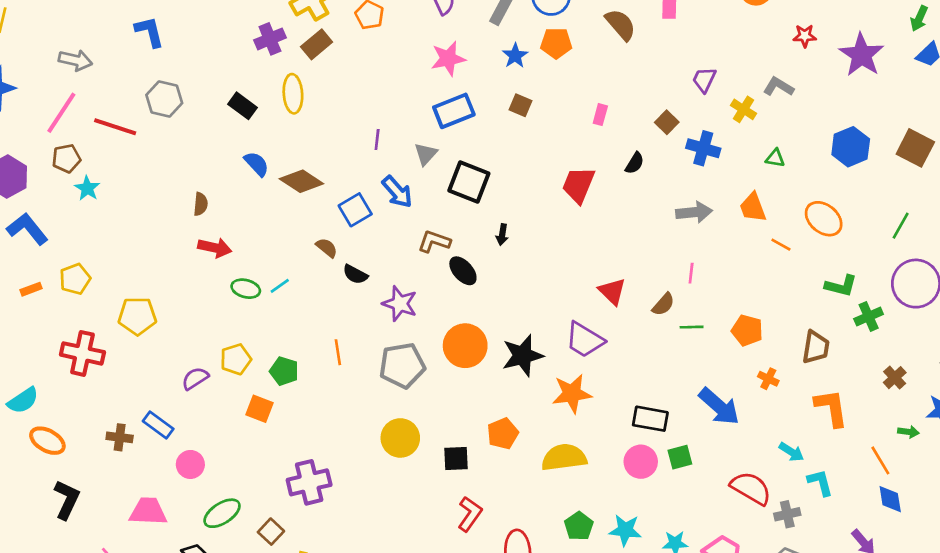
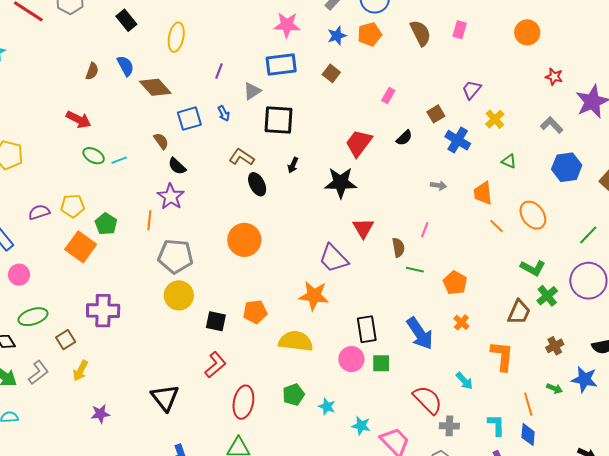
orange pentagon: (556, 43) -> (370, 34), turned -30
gray L-shape: (779, 87) -> (552, 125), moved
yellow ellipse: (293, 94) -> (176, 37), moved
black square: (469, 182) -> (278, 120), turned -32
blue arrow: (397, 192) -> (224, 113), size x0.6
brown semicircle: (201, 204) -> (92, 71), moved
gray arrow: (694, 212) -> (439, 185), size x0.6
purple star: (400, 304) -> (171, 197), moved
brown semicircle: (663, 304) -> (398, 247), turned -66
green cross: (869, 316) -> (547, 296), turned -30
brown trapezoid: (816, 347) -> (519, 312), moved
black star: (523, 355) -> (341, 183), moved
gray pentagon: (402, 365) -> (175, 256), moved
orange square: (260, 409) -> (81, 247), size x1.4
black rectangle: (650, 419) -> (367, 329), turned 56
cyan L-shape: (820, 482) -> (496, 425), moved
cyan star: (625, 530) -> (327, 407), size x0.7

